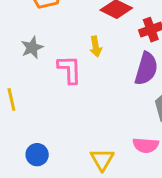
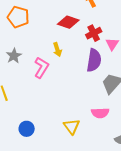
pink L-shape: (70, 70) -> (41, 68), turned 40

